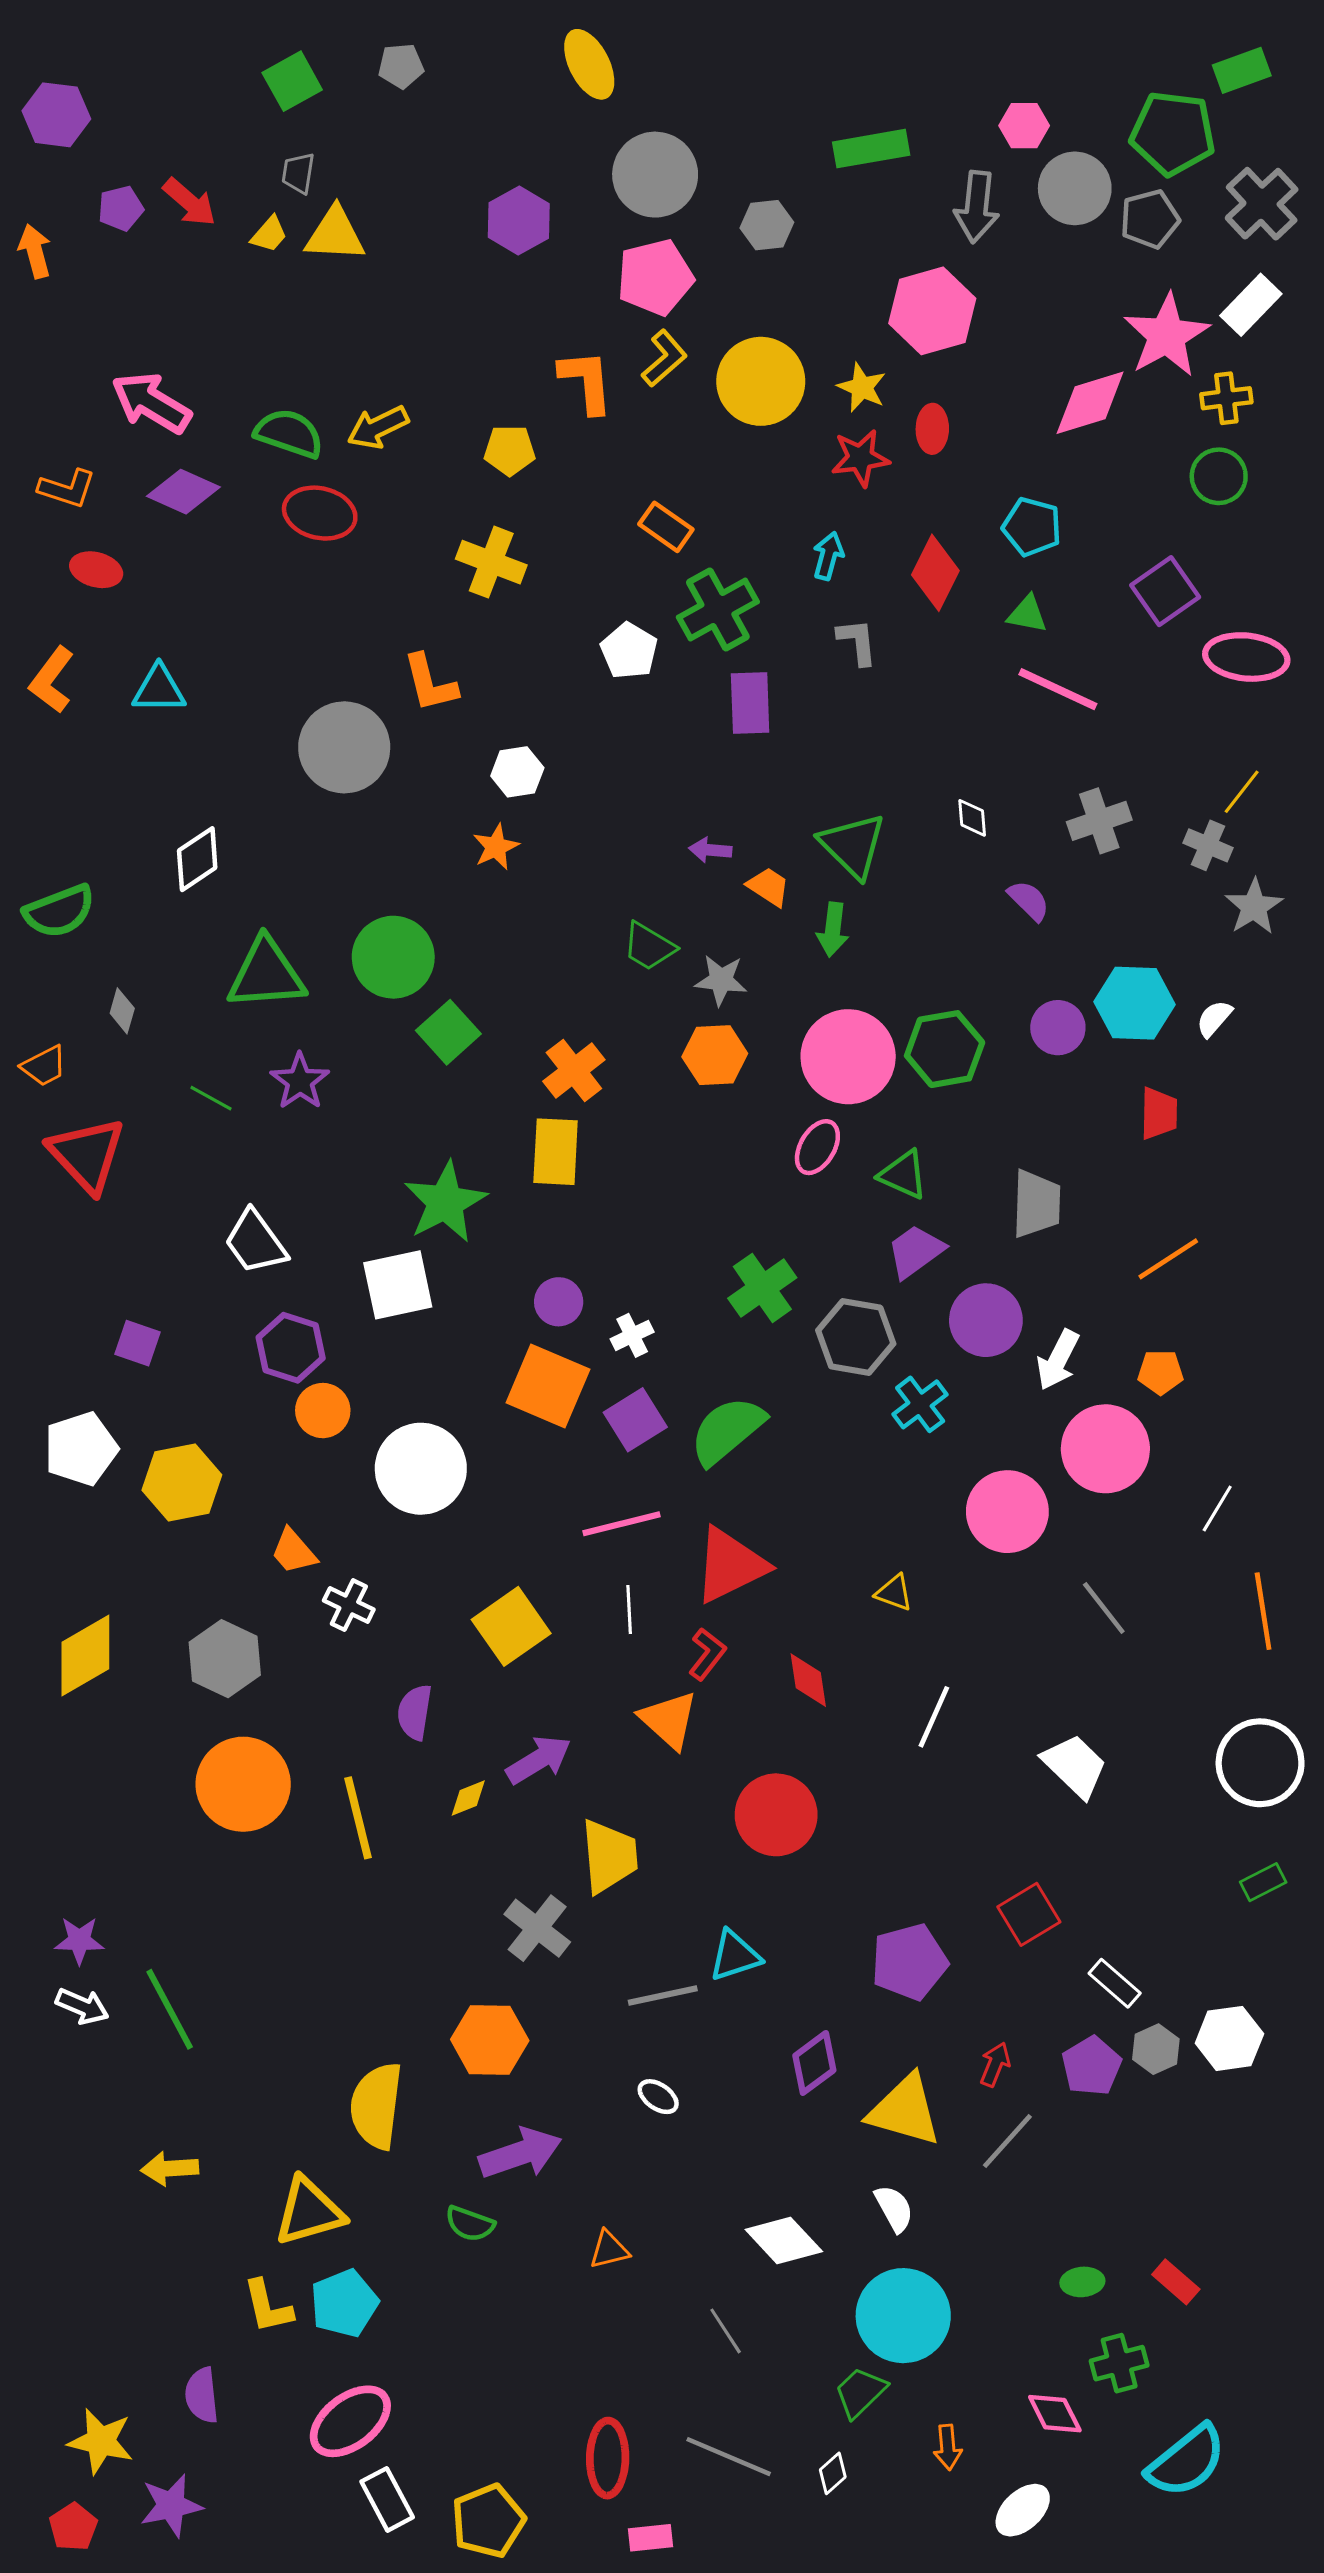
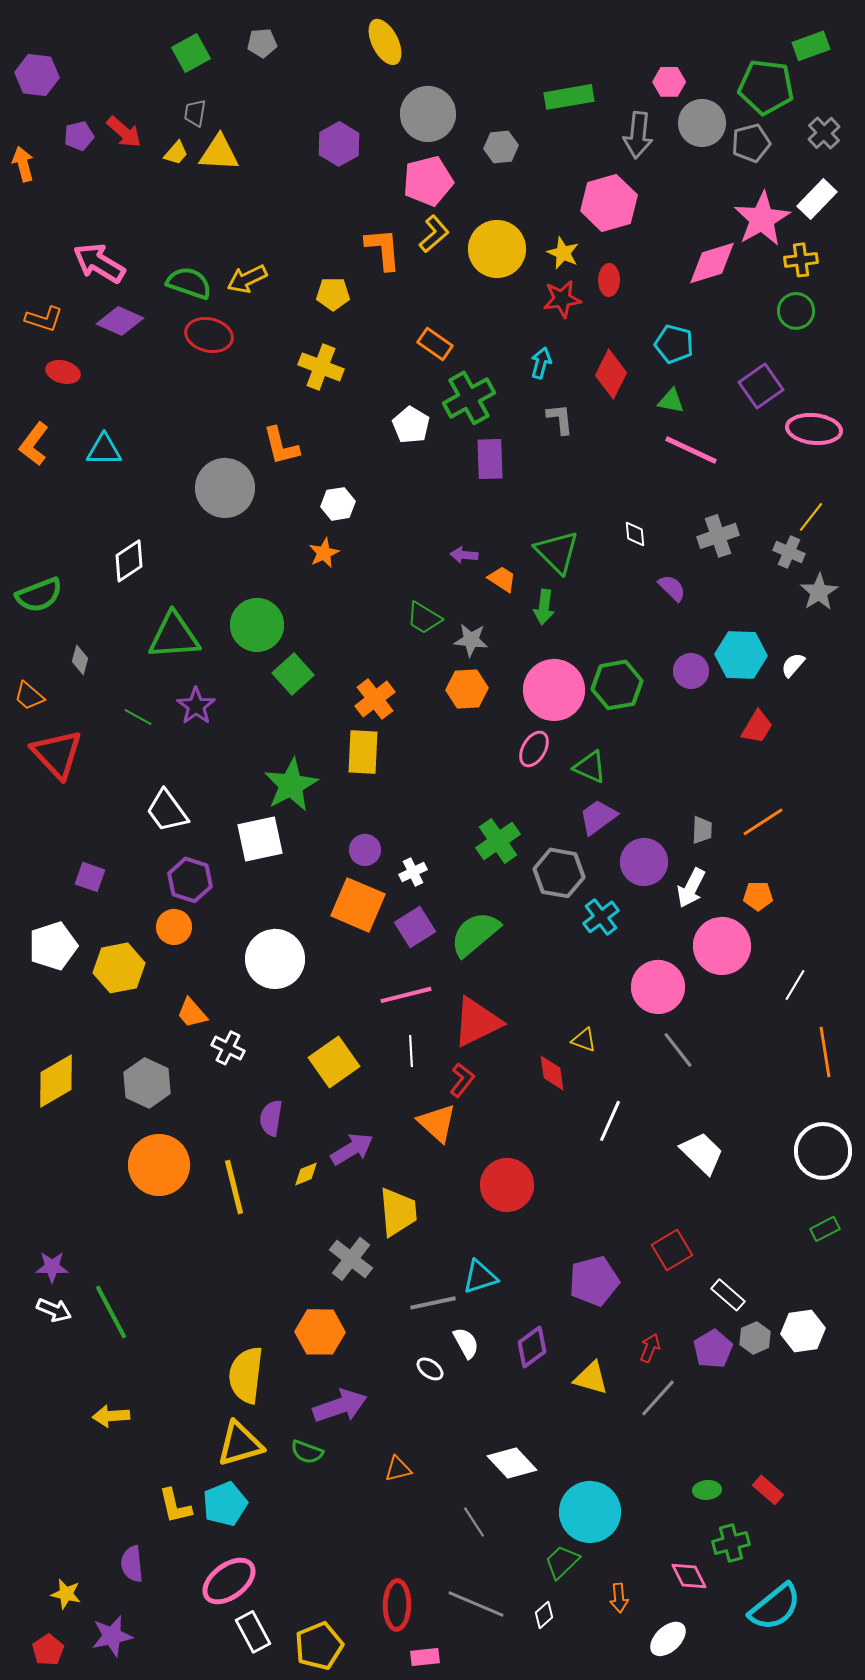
gray cross: (1262, 204) -> (824, 133), size x0.7
orange trapezoid: (44, 1066) -> (29, 696), turned 68
red trapezoid: (1159, 1113) -> (757, 727), turned 30
gray trapezoid: (1036, 1204) -> (702, 830), moved, size x0.6
orange circle: (323, 1411) -> (174, 927), moved
gray line: (1104, 1608) -> (678, 1050), moved
red diamond: (808, 1680) -> (552, 1073), moved
yellow triangle: (905, 2110) -> (591, 1378), size x0.7
white semicircle: (894, 2208) -> (466, 1343), moved
yellow triangle: (309, 2211) -> (240, 1444), moved
yellow star: (101, 2441) -> (66, 1594), size x0.7

